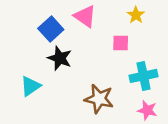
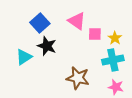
yellow star: (136, 15) -> (115, 38), moved
pink triangle: (85, 16) -> (77, 21), moved
cyan triangle: (30, 86) -> (24, 57), moved

